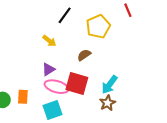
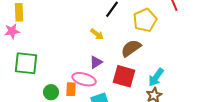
brown semicircle: (84, 55) -> (131, 48), size x1.5
pink ellipse: (57, 87) -> (84, 79), moved

